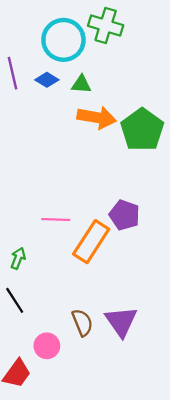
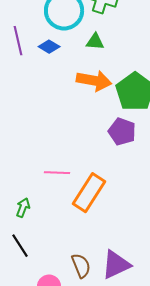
green triangle: (81, 84) -> (95, 42), moved
purple pentagon: (124, 215) -> (122, 132), moved
purple triangle: (121, 321) -> (116, 265), turned 40

